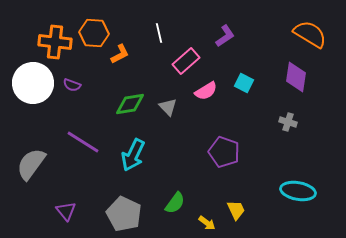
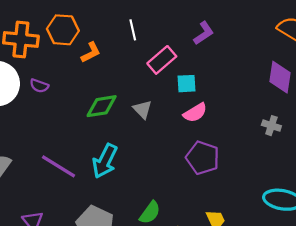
cyan square: (244, 83) -> (186, 84), moved, turned -30
pink semicircle: (206, 91) -> (195, 113), moved
purple line: (83, 142) -> (59, 166), moved

